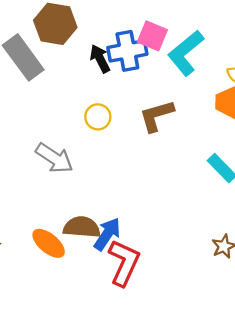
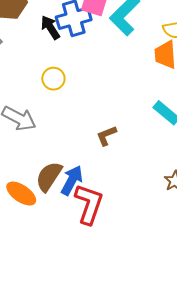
brown L-shape: (157, 116) -> (106, 136), moved, size x0.7
brown semicircle: (82, 227) -> (49, 177), turned -56

